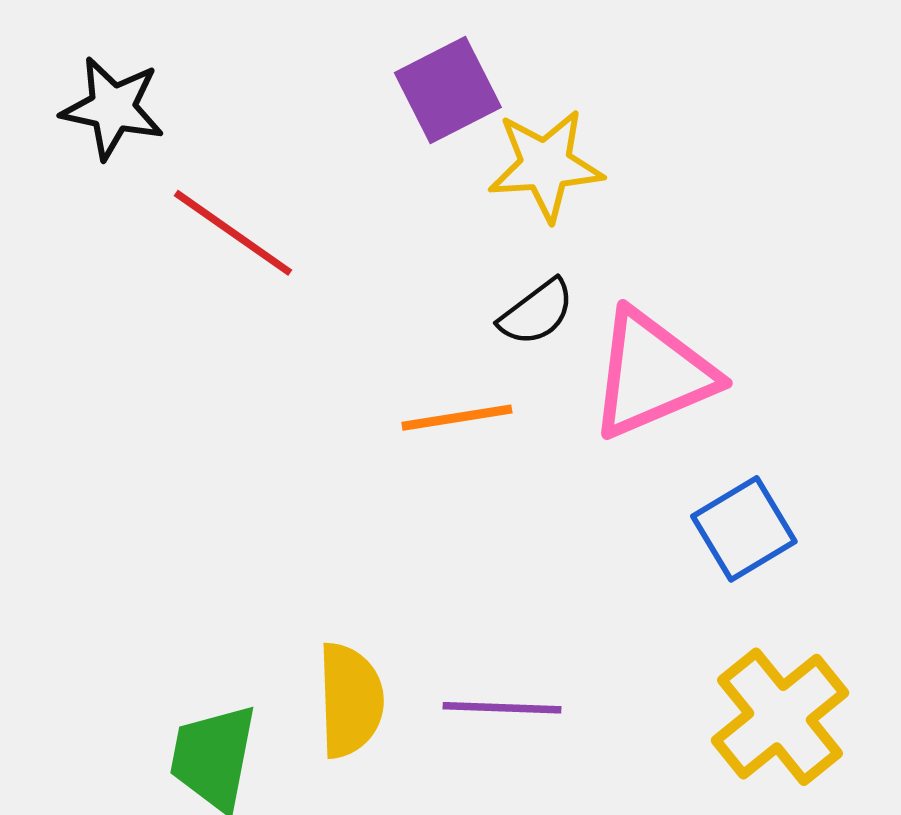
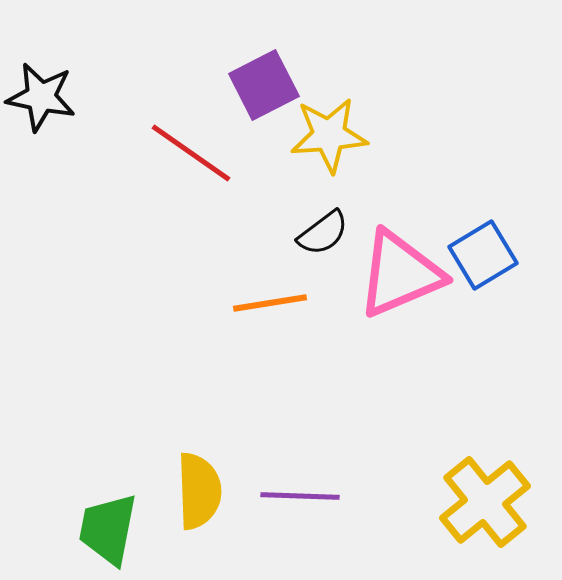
red line: (233, 233) -> (191, 153), moved
blue square: (744, 529) -> (483, 255), moved

